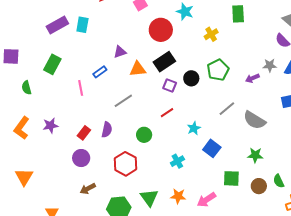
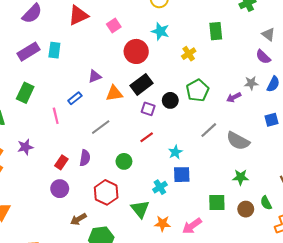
purple star: (50, 126) -> (25, 147), moved
blue square: (212, 148) -> (182, 175), moved, turned -36
brown arrow: (88, 189) -> (78, 219), moved
green triangle: (149, 198) -> (140, 209), moved

